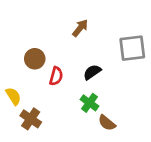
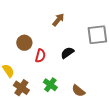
green cross: (89, 103) -> (50, 85), moved

